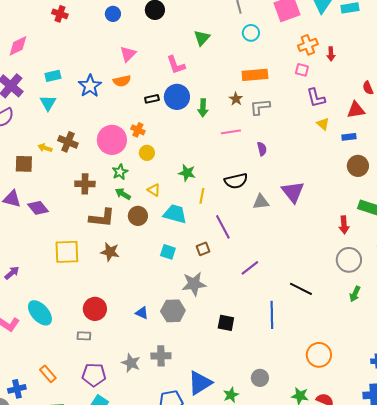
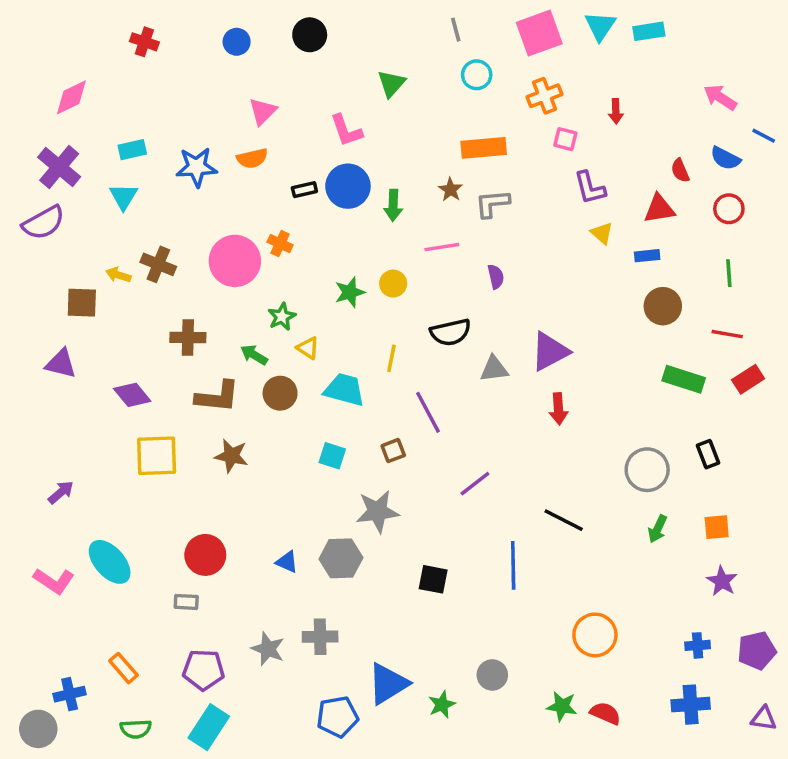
orange cross: (308, 45) -> (544, 96), moved
blue star: (90, 86) -> (197, 167), turned 30
yellow circle: (147, 153) -> (393, 284), moved
green star: (120, 172) -> (282, 317), moved
green star: (187, 173) -> (350, 292), moved, turned -30
purple triangle: (293, 192) -> (550, 351), turned 40
purple diamond: (38, 208) -> (132, 395), moved
red arrow: (344, 225) -> (558, 409), moved

